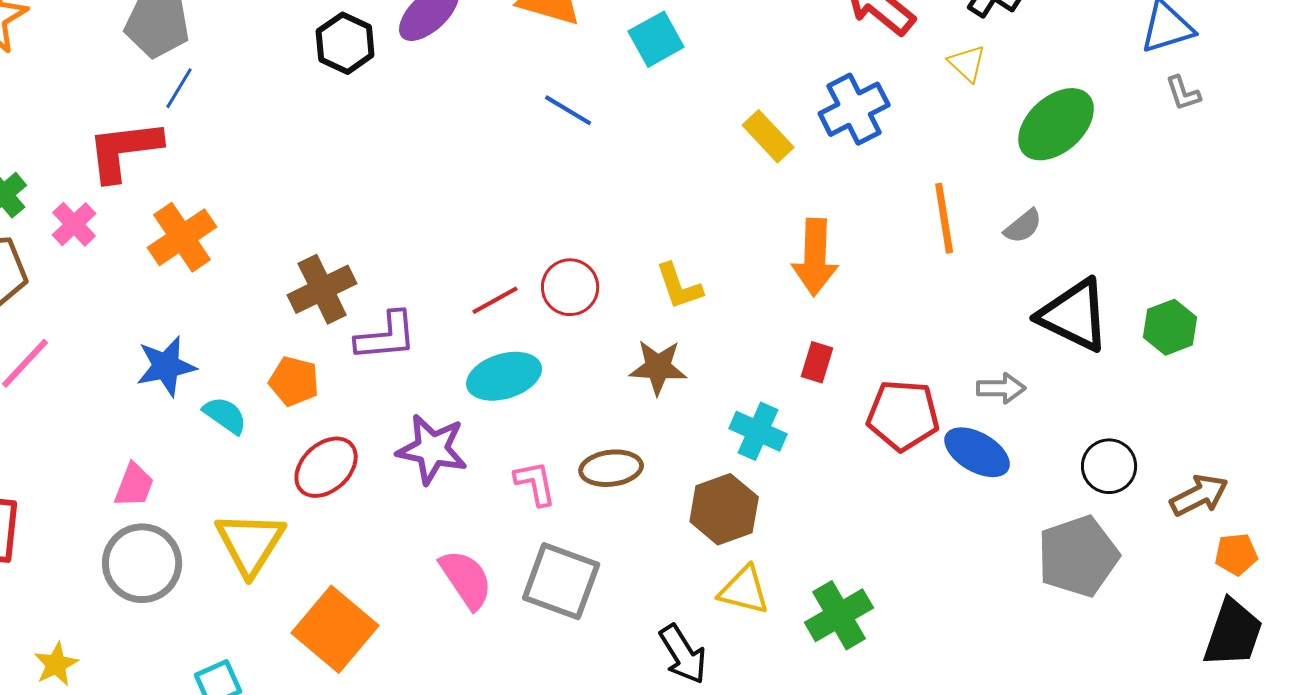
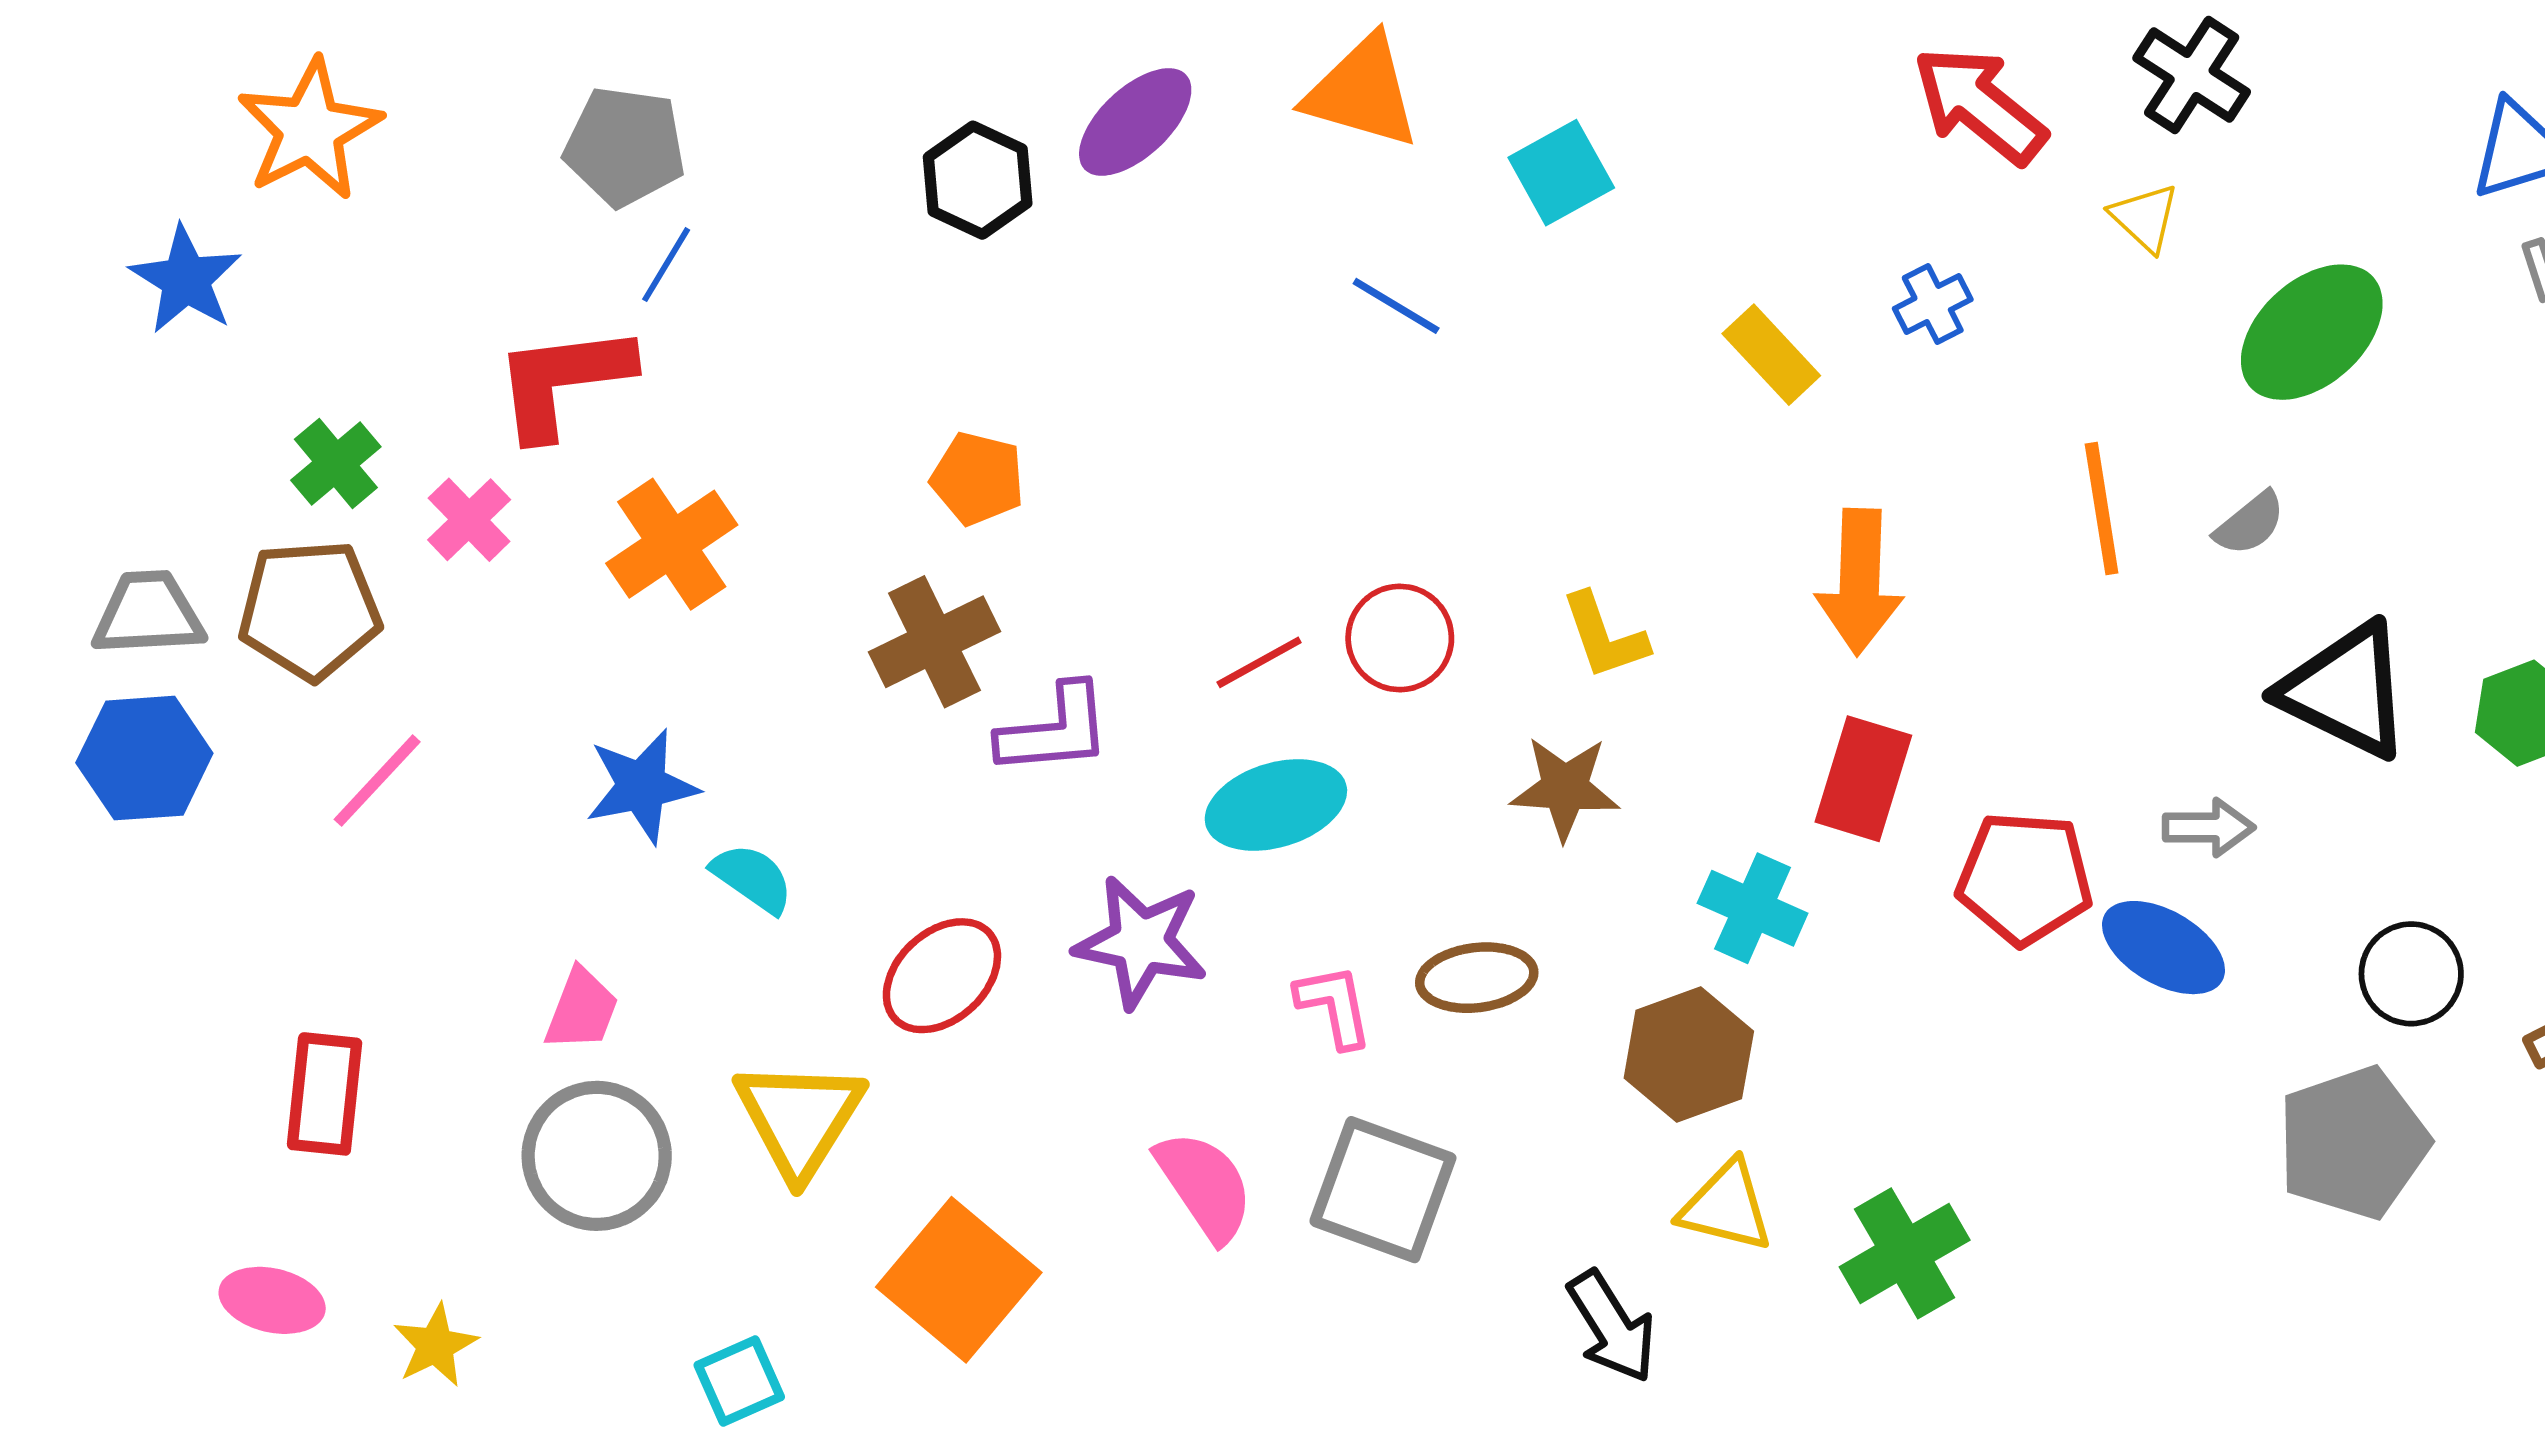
blue cross: (854, 109) -> (1933, 304), size x0.6
red rectangle: (817, 362) -> (1863, 779), size x1.6
orange pentagon: (294, 381) -> (978, 478), moved

